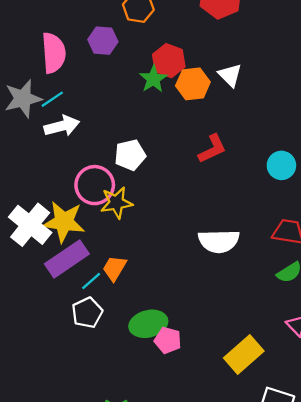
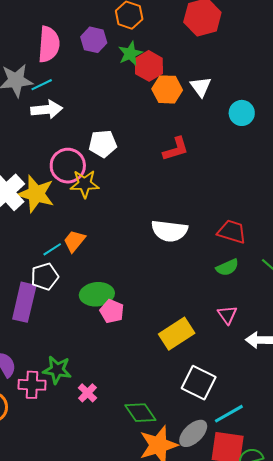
green star: (153, 79) -> (130, 54), moved
cyan circle: (281, 165) -> (242, 113), moved
purple rectangle: (67, 259) -> (24, 302), moved, turned -51

